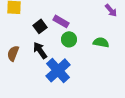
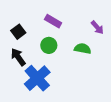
purple arrow: (111, 10) -> (97, 27), moved
purple rectangle: (61, 21) -> (53, 21), moved

